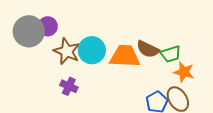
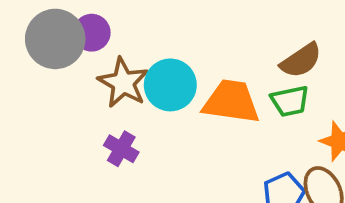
brown semicircle: (148, 49) -> (301, 60), moved, turned -65
green trapezoid: (171, 54) -> (290, 101), moved

